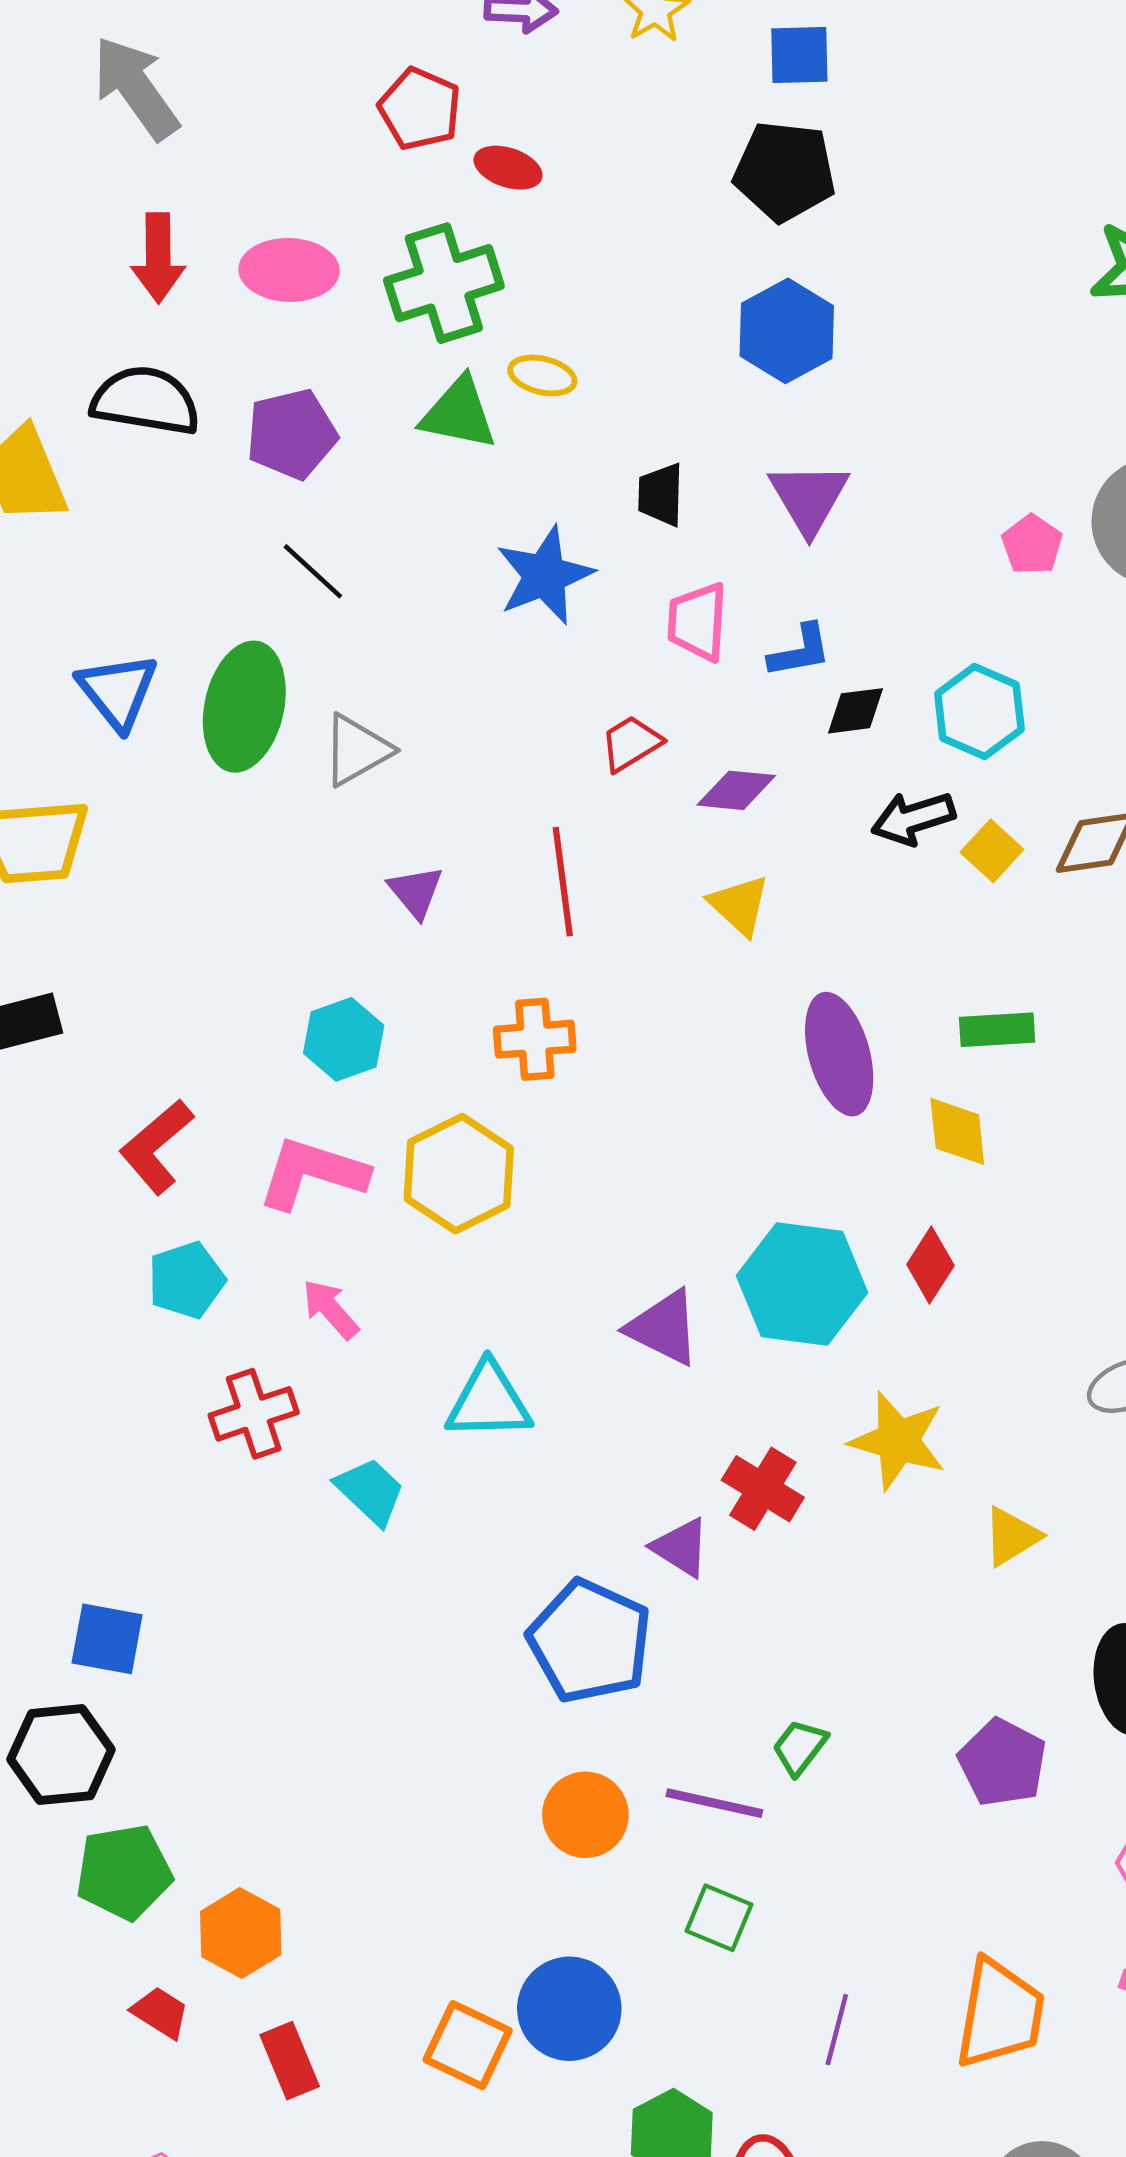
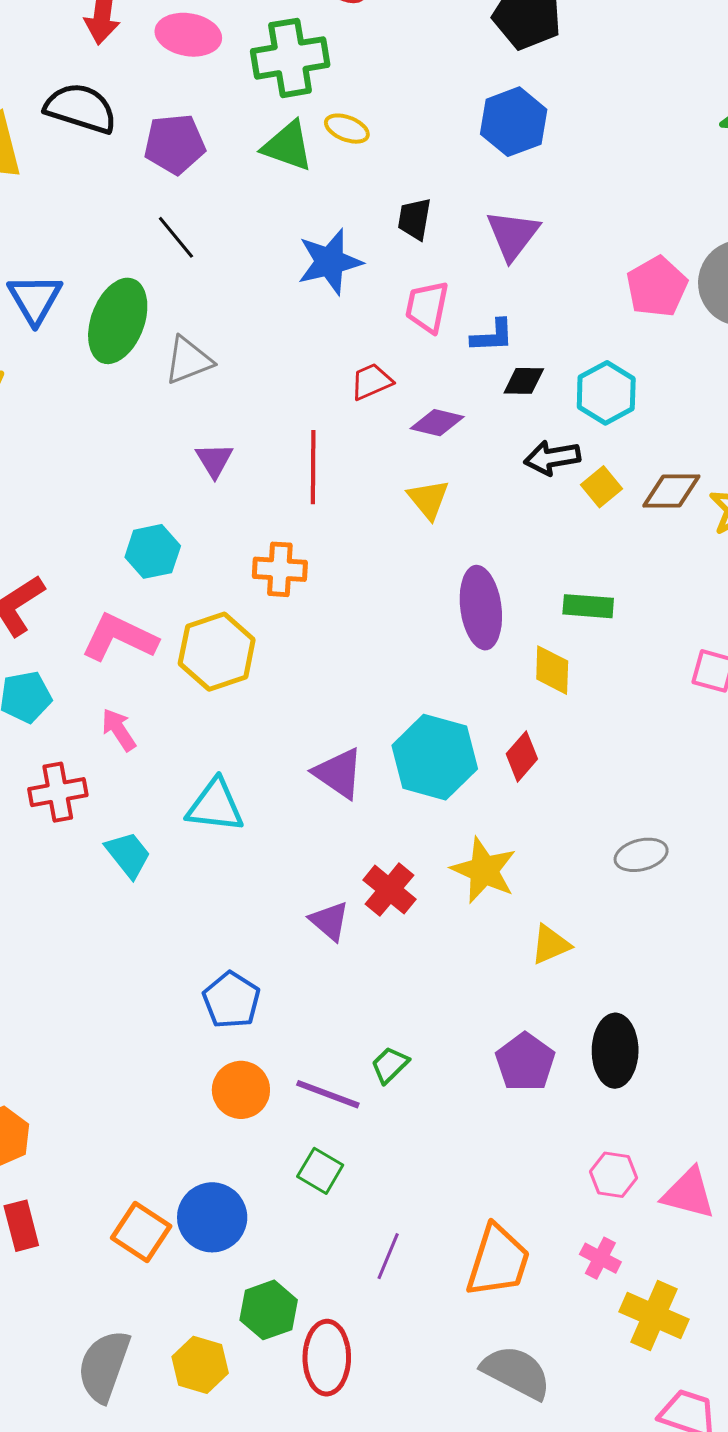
pink pentagon: (1032, 545) -> (657, 287), size x1.5
blue pentagon: (590, 1641) -> (231, 1000), moved, size x0.7
purple pentagon: (1002, 1763) -> (525, 1062), moved

